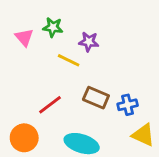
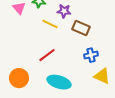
brown rectangle: (96, 98) -> (81, 28), moved
red line: (50, 105) -> (47, 55), moved

